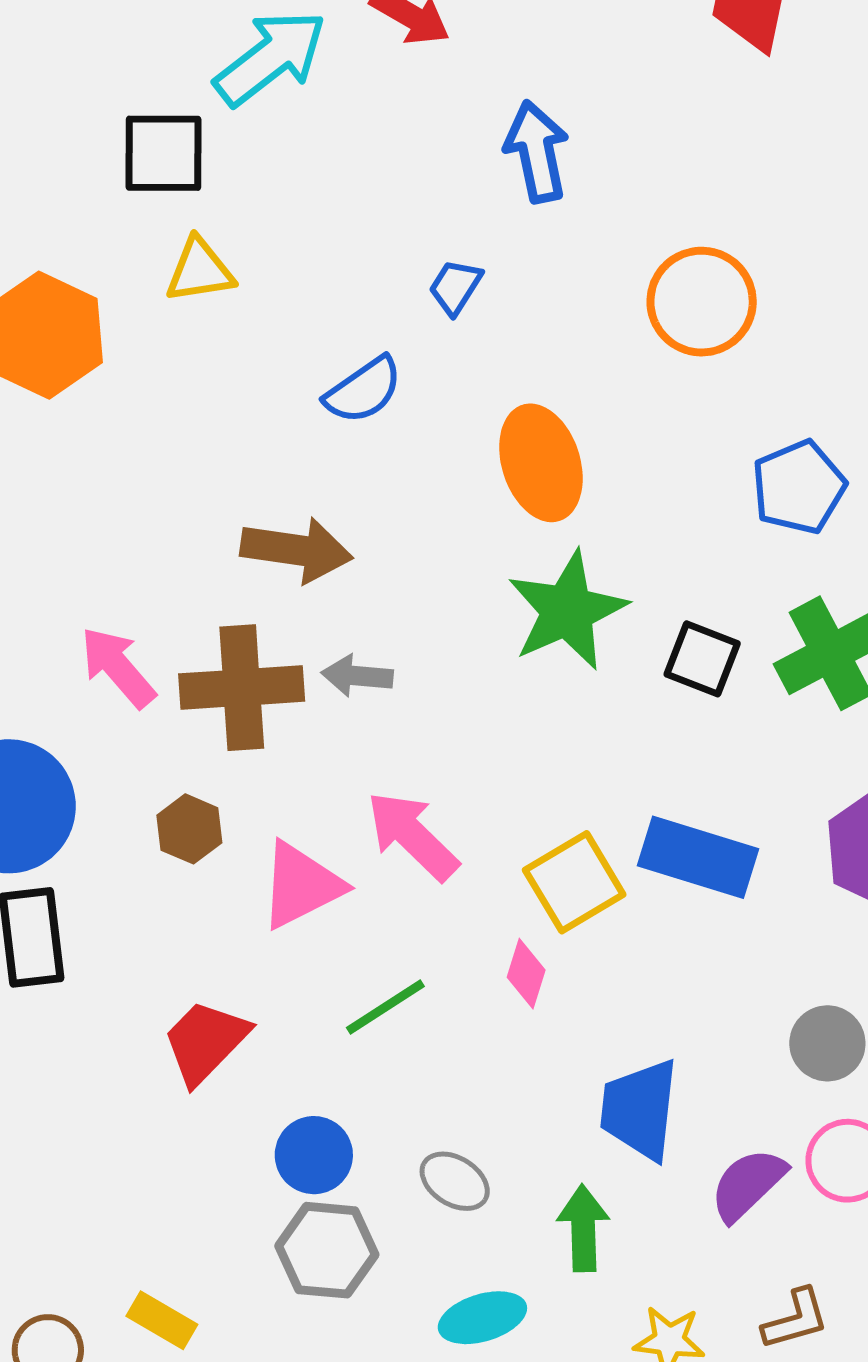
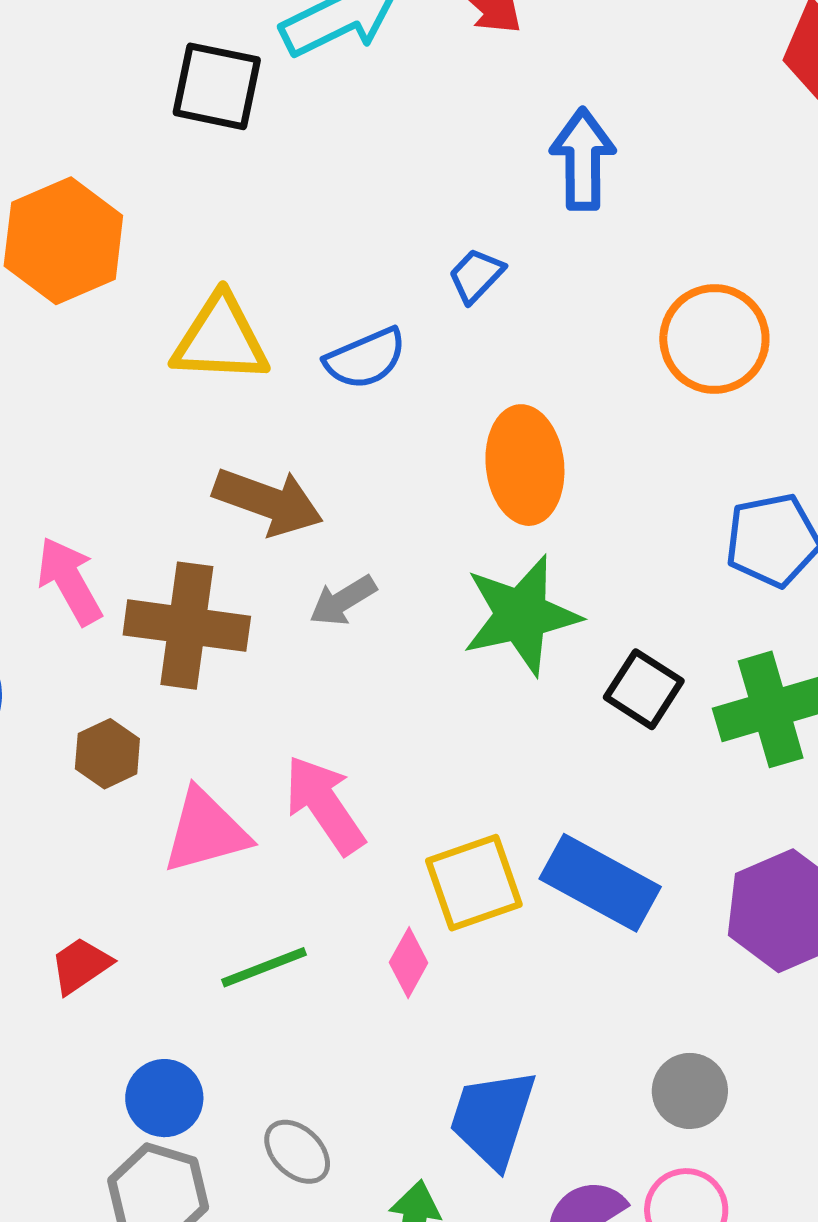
yellow triangle: (200, 270) -> (220, 339), moved, size x1.4
gray arrow: (357, 676) -> (343, 601), moved, turned -48
red trapezoid: (205, 1042) -> (81, 965), size x0.7

